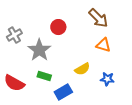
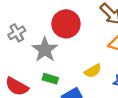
red circle: (58, 27) -> (66, 24), size x1.6

